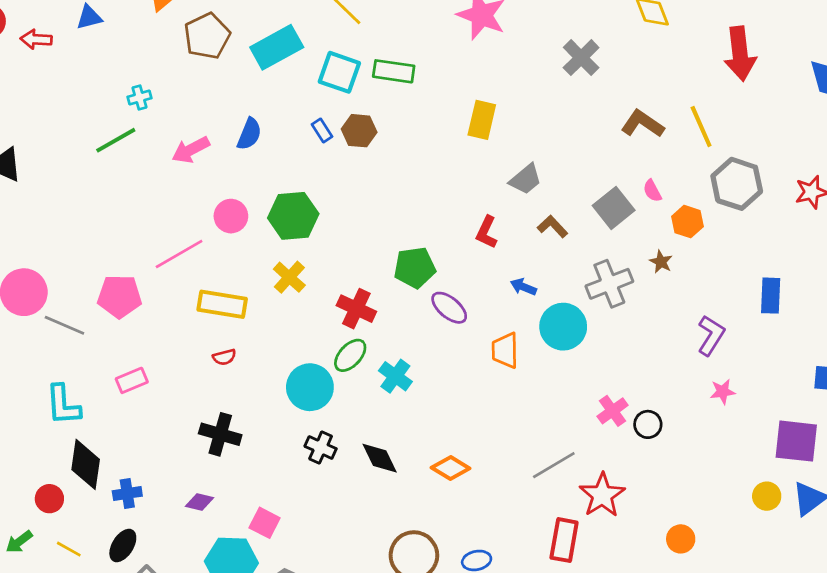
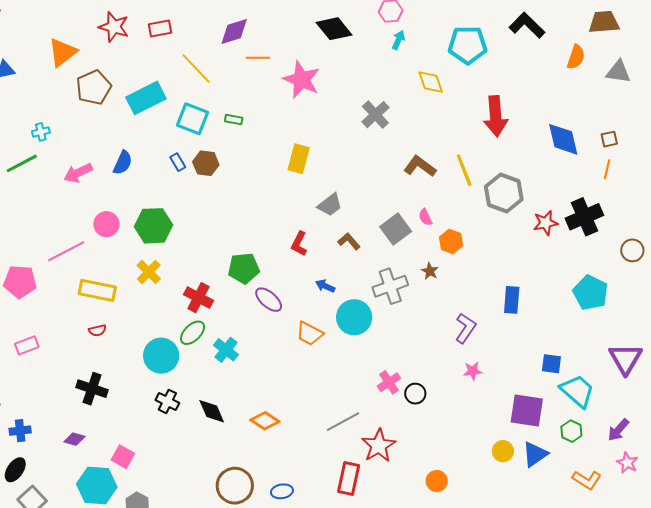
green rectangle: (394, 71) -> (234, 120), size x0.6
gray hexagon: (737, 184) -> (504, 193), moved
orange trapezoid: (505, 350) -> (310, 333), turned -64

